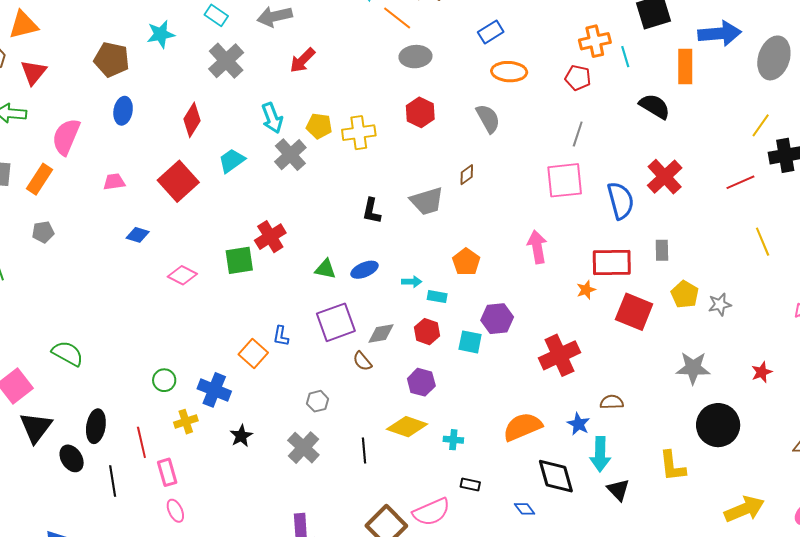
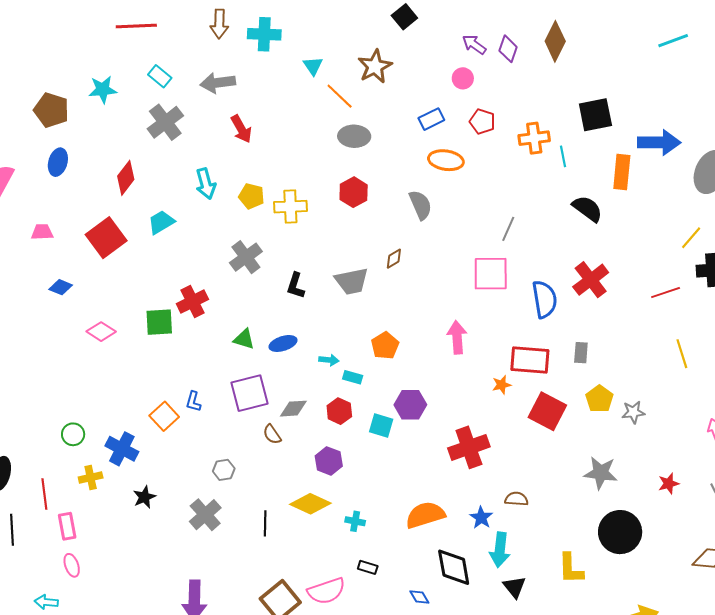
red arrow: (302, 60) -> (241, 129), turned -80
red pentagon: (578, 78) -> (482, 122), moved
gray cross: (290, 155) -> (246, 257), moved

